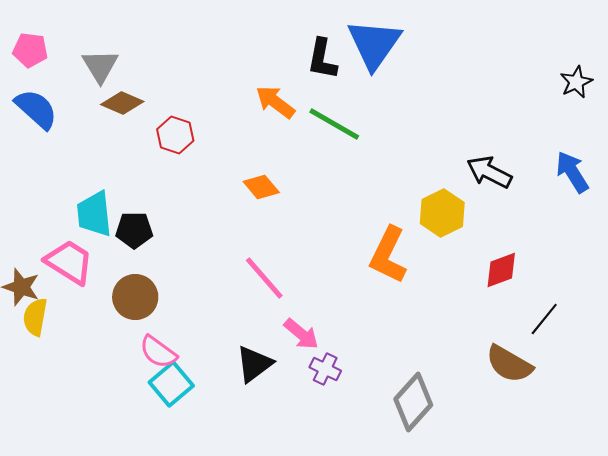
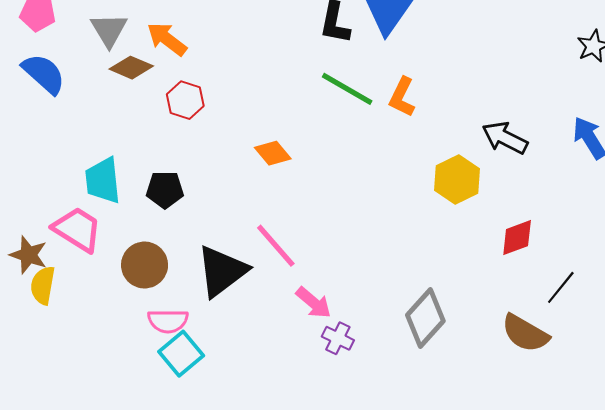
orange arrow: (275, 102) -> (167, 39), moved
black pentagon: (134, 230) -> (165, 190), moved
orange L-shape: (388, 255) -> (402, 97), moved, size x0.7
pink semicircle: (158, 352) -> (168, 321), turned -36
black triangle: (254, 364) -> (222, 271), moved, size x1.4
gray diamond: (413, 402) -> (425, 318), moved

